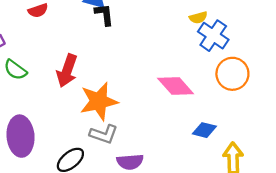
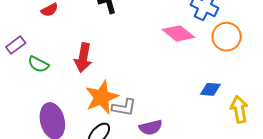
pink diamond: (176, 86) -> (178, 33), moved
orange star: (99, 101) -> (102, 97), moved

